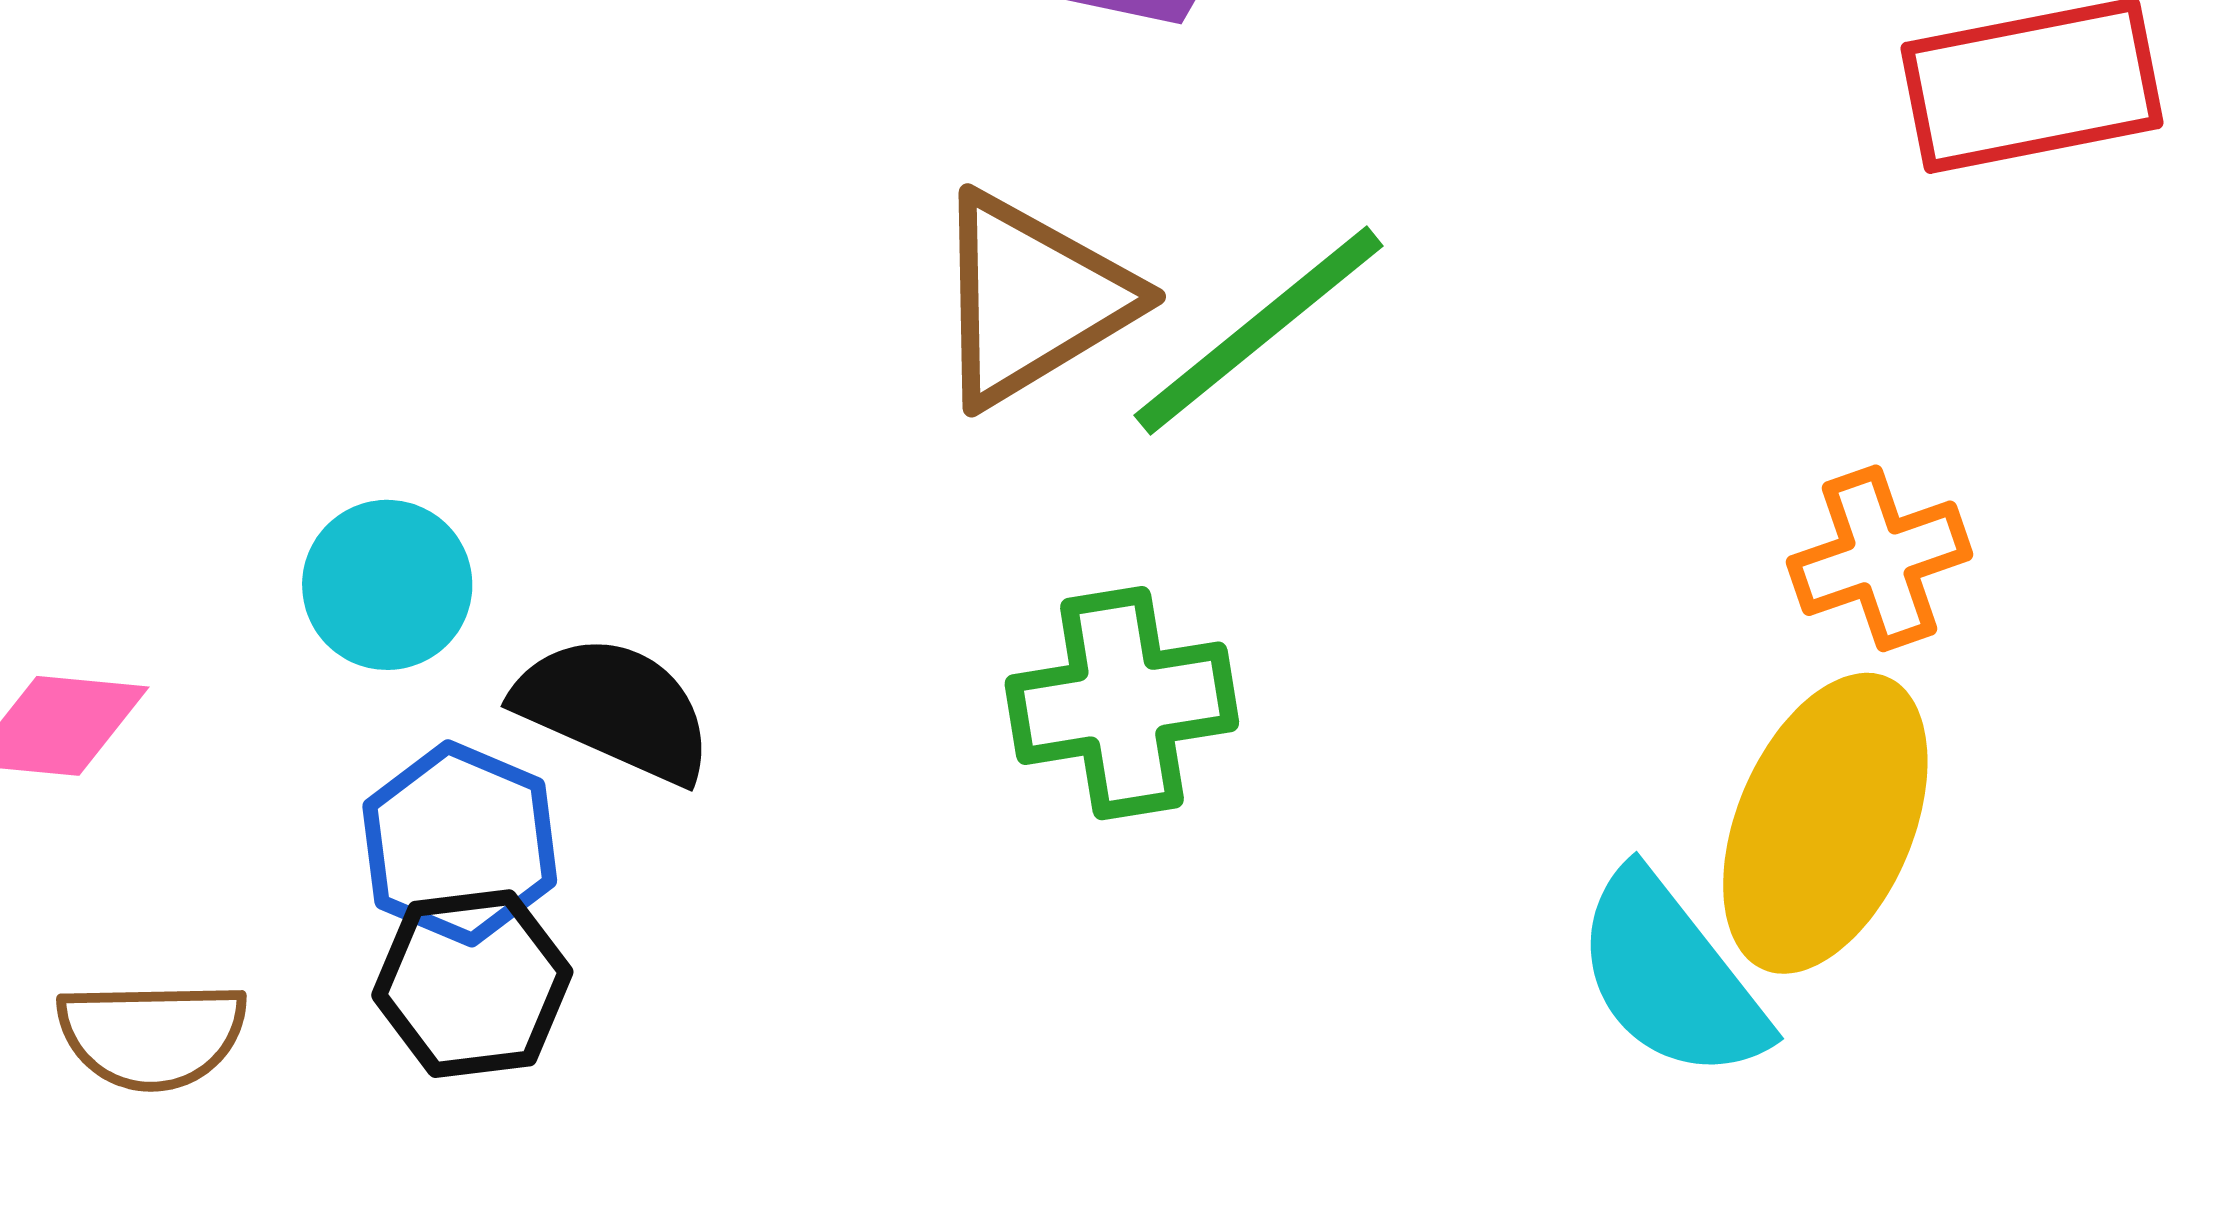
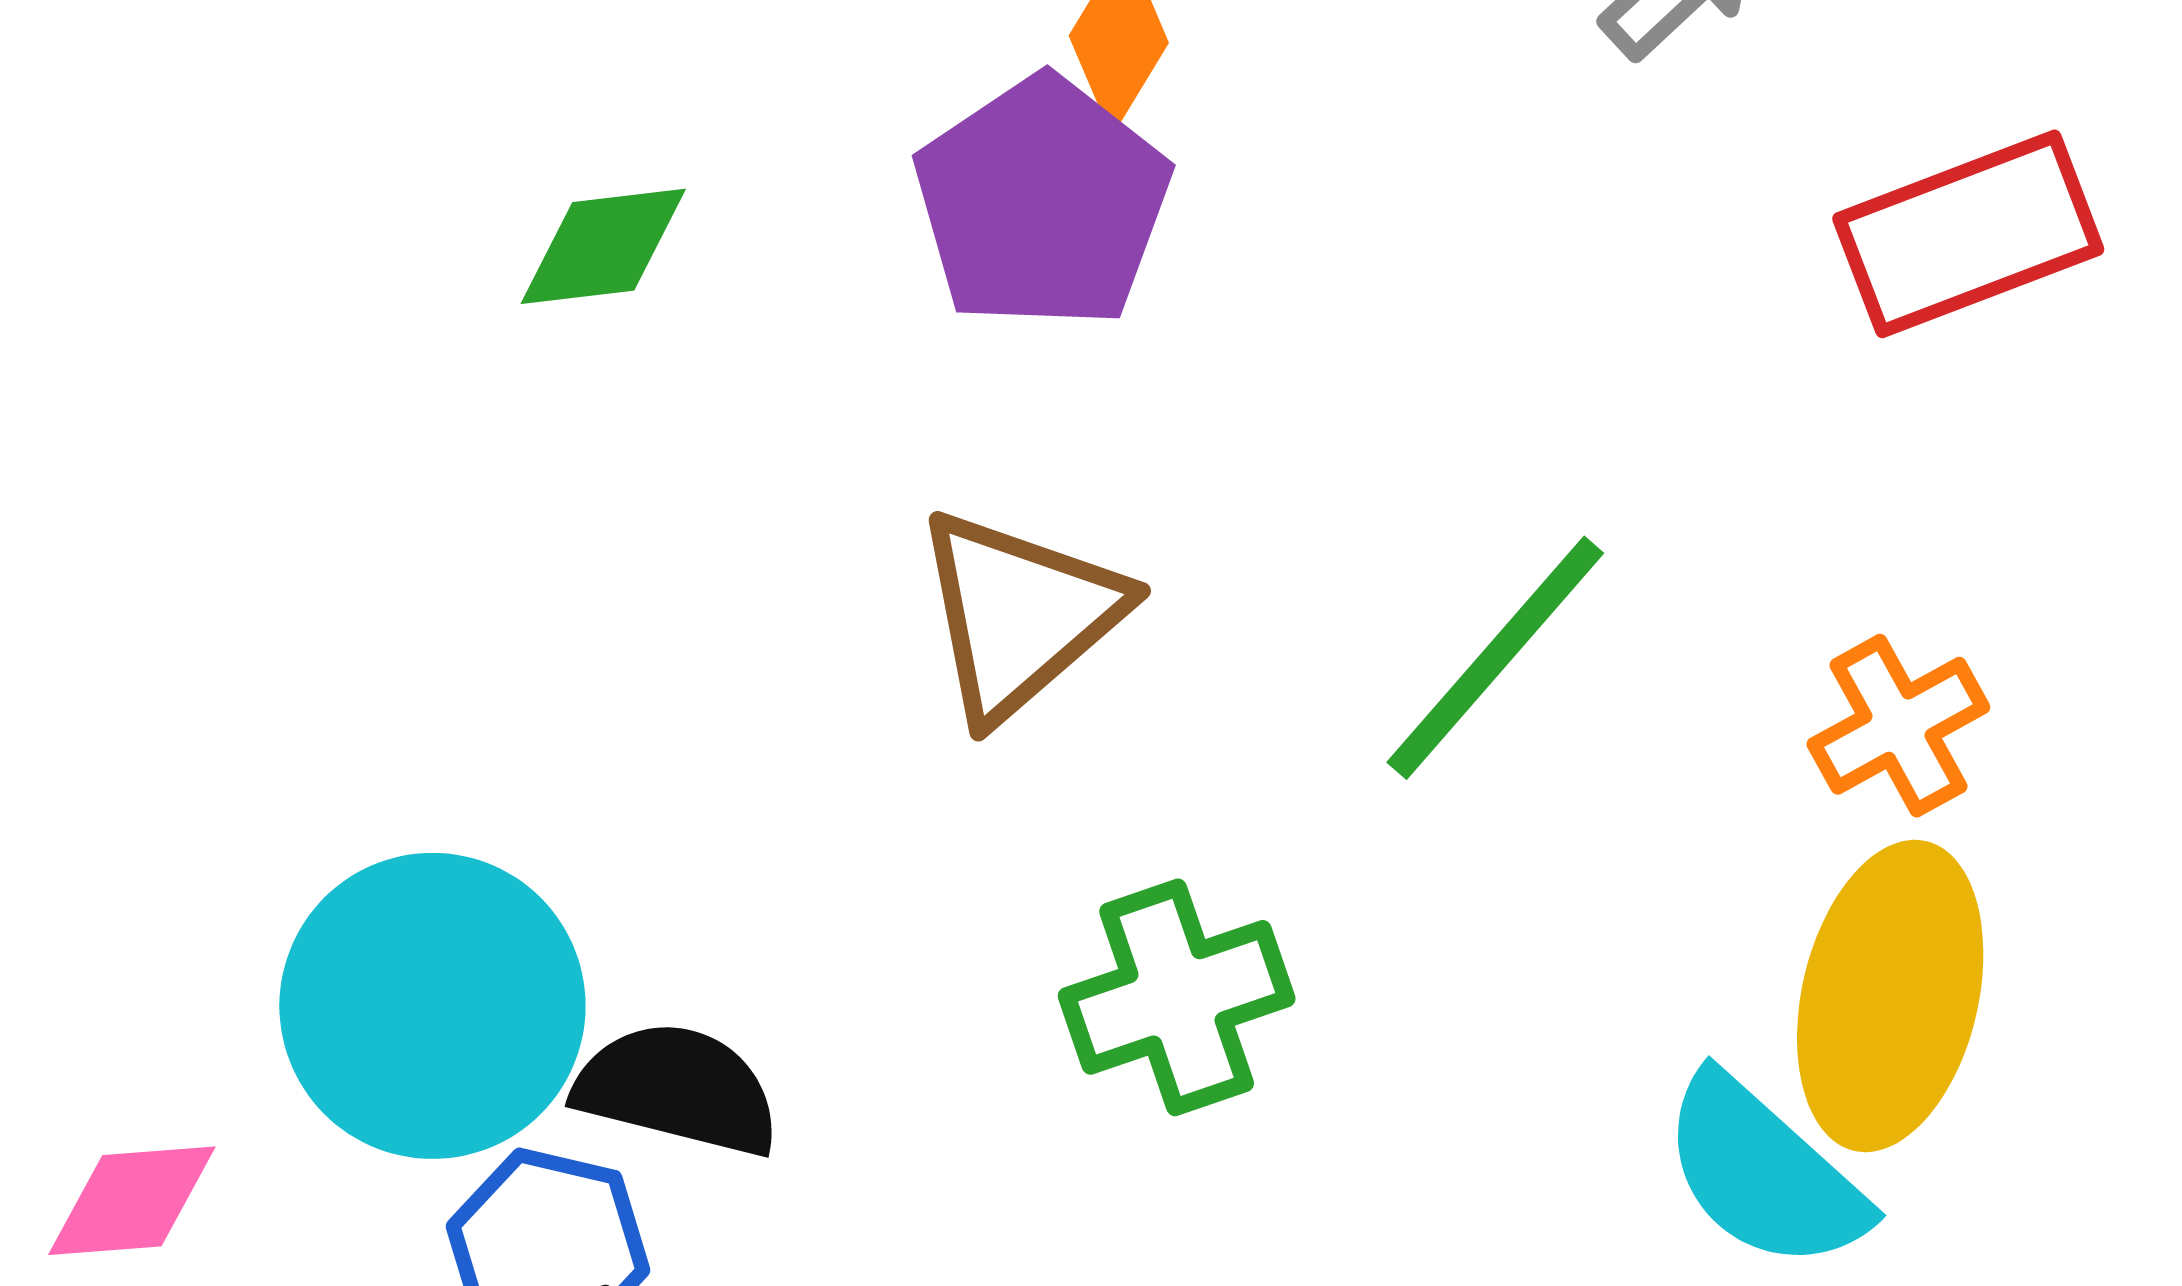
green line: (1259, 331) -> (1495, 658), moved
cyan circle: (387, 585) -> (432, 1006), size x1.8

